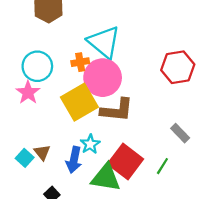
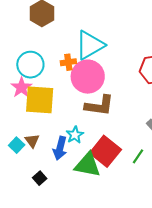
cyan triangle: (104, 42) -> (90, 45), turned 48
yellow square: (79, 102) -> (40, 100), moved, turned 32

